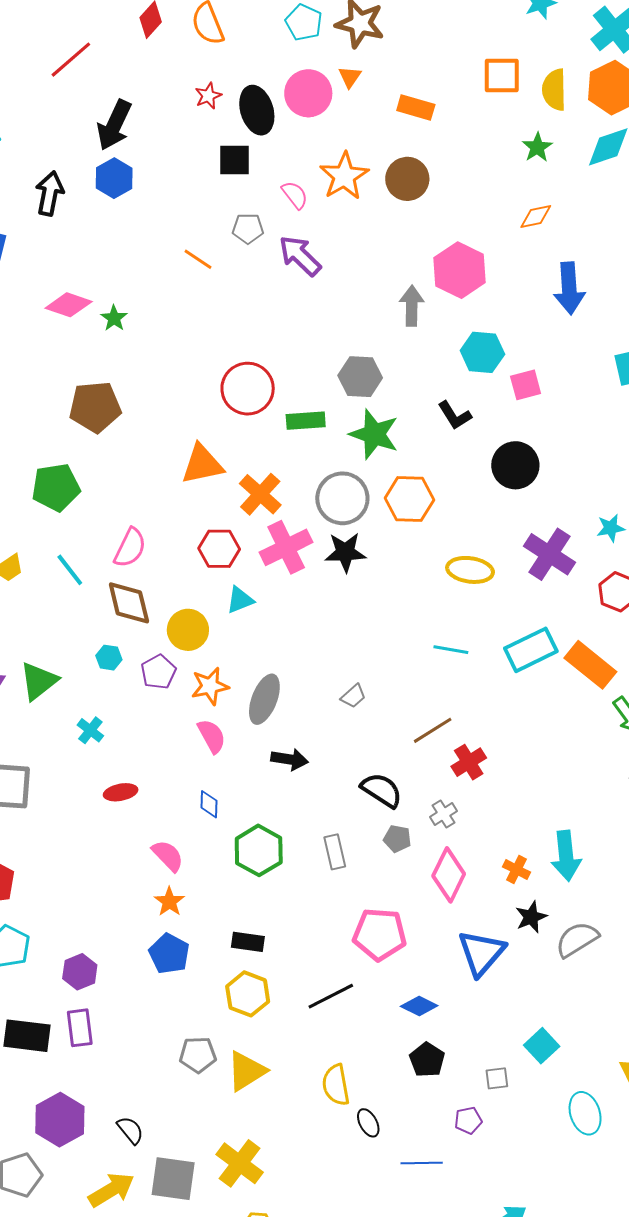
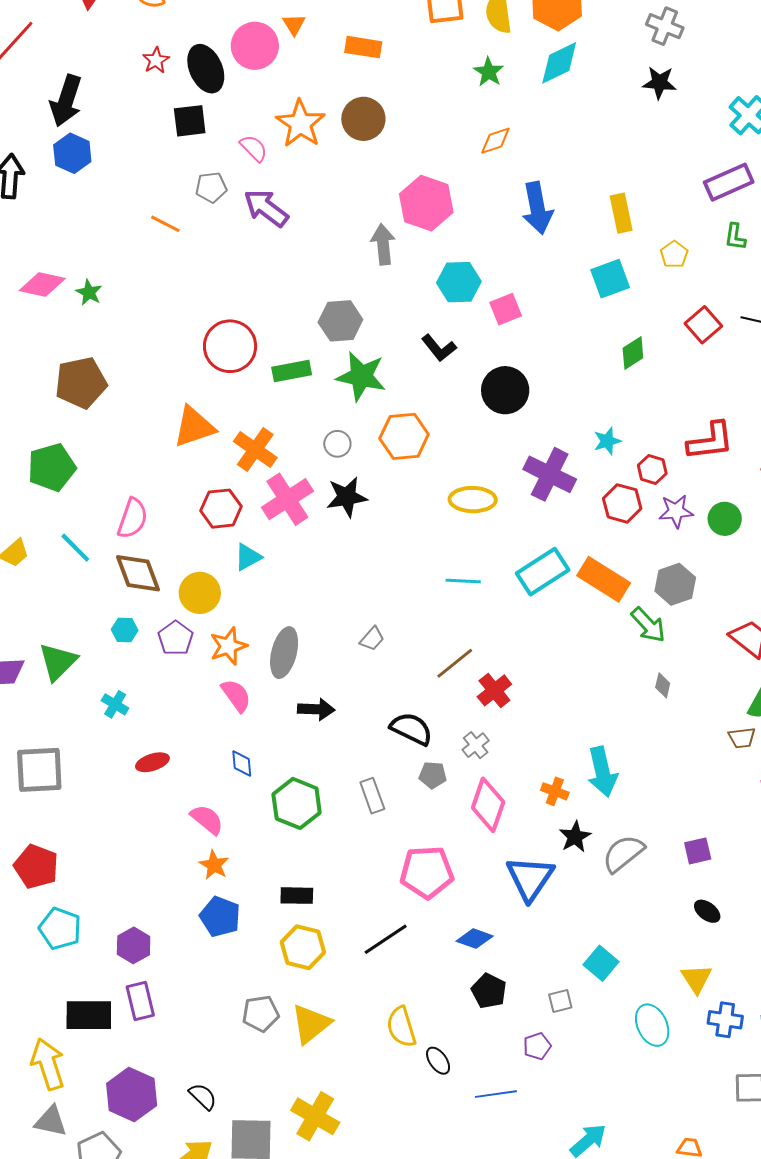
gray circle: (342, 498) -> (337, 444), size x0.5

